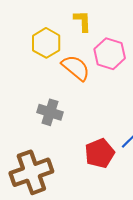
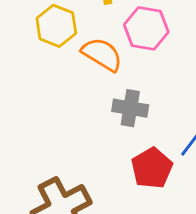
gray cross: (50, 112) -> (130, 108), moved

